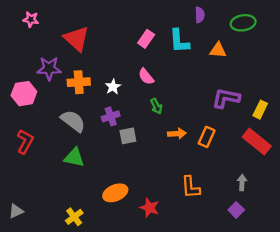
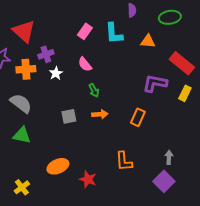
purple cross: (111, 116) -> (46, 54), moved
orange arrow: (177, 134) -> (100, 114), moved
red rectangle: (257, 142) -> (182, 63), moved
purple square: (236, 210) -> (164, 181), size x1.5

